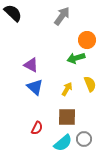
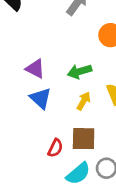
green arrow: (76, 58) -> (80, 71), moved
red semicircle: (37, 128) -> (55, 148), moved

